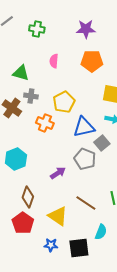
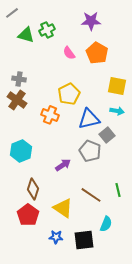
green cross: (37, 29) -> (47, 30), moved, turned -35
pink semicircle: (54, 61) -> (69, 53), moved, turned -40
orange pentagon: (92, 61) -> (97, 53), turned 30
green triangle: (21, 73) -> (26, 35), moved
gray cross: (31, 96) -> (19, 79), moved

